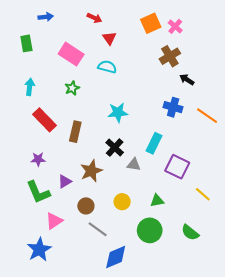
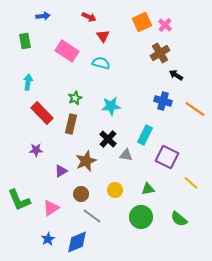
green star: (72, 88) -> (75, 98), moved
green L-shape: (38, 192) -> (19, 200), moved
blue star: (39, 250) -> (48, 239), moved, size x0.6
blue diamond: (116, 257) -> (77, 242), moved

